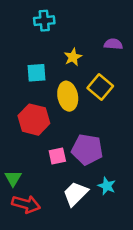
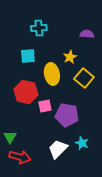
cyan cross: (44, 21) -> (39, 28), moved
yellow star: (73, 57) -> (70, 57), moved
yellow square: (100, 87) -> (84, 78), moved
pink square: (57, 156) -> (45, 106), moved

